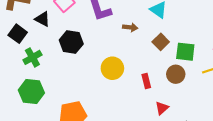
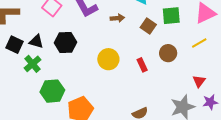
black triangle: (43, 19) -> (36, 41), moved
green square: (185, 52) -> (171, 16), moved
green hexagon: (31, 91) -> (52, 91), moved
red triangle: (162, 108) -> (199, 81), moved

